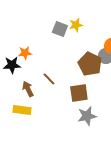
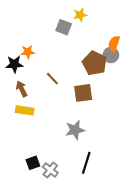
yellow star: (76, 25) -> (80, 15), moved
brown arrow: (28, 89) -> (22, 89), moved
gray star: (87, 116) -> (75, 130), moved

